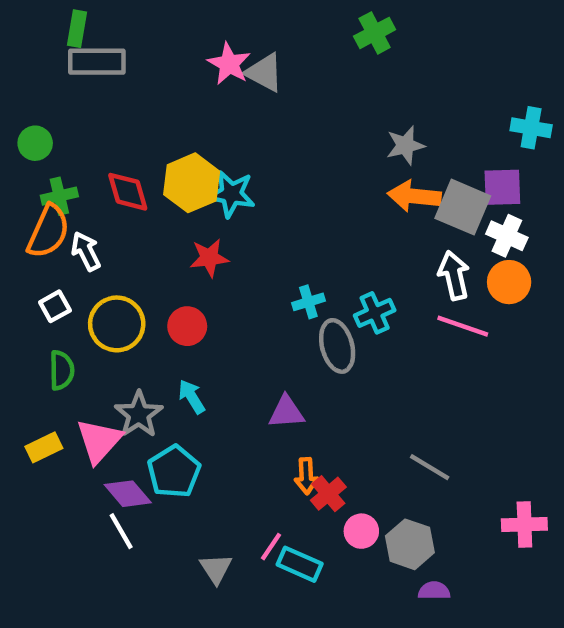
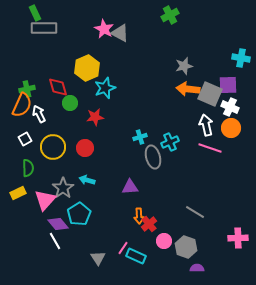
green rectangle: (77, 29) -> (35, 13), turned -35
green circle: (35, 143) -> (70, 103), moved
yellow hexagon: (192, 183) -> (87, 68), moved
cyan star: (231, 194) -> (105, 88), turned -30
cyan arrow: (192, 397) -> (87, 180), turned -42
yellow rectangle: (44, 447) -> (18, 193), moved

